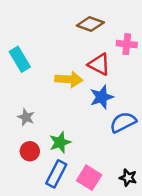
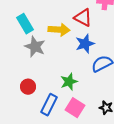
cyan rectangle: (20, 59) -> (25, 24), moved
gray star: (26, 117) -> (35, 47), moved, size x1.5
green star: (60, 142) -> (69, 82), moved

